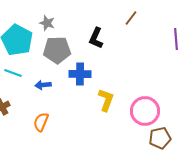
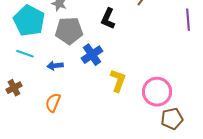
blue cross: (80, 74) -> (92, 55), turned -35

